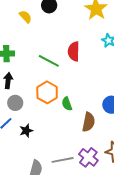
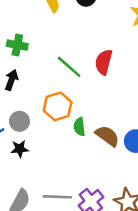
gray circle: (15, 103) -> (20, 121), moved
brown semicircle: (89, 122) -> (107, 136), moved, turned -78

